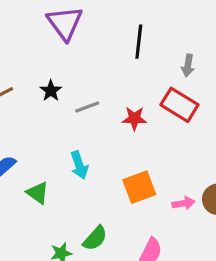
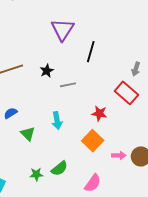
black line: (139, 42) -> (91, 52), moved
red star: (134, 118) -> (99, 113), moved
orange square: (139, 187) -> (93, 141), turned -35

